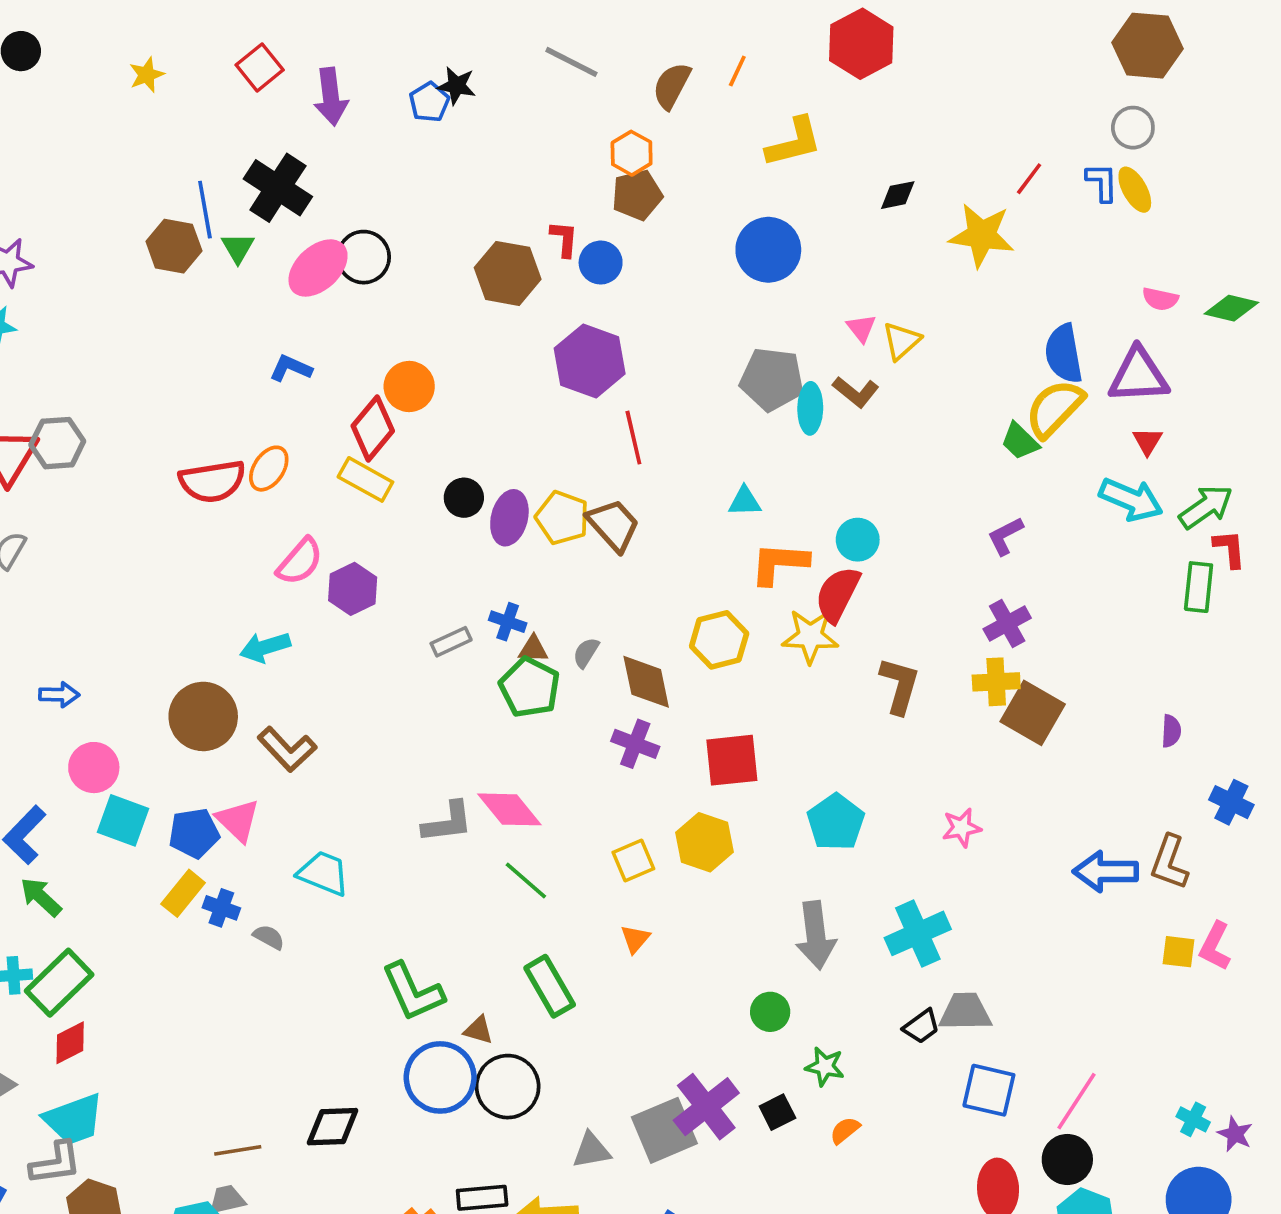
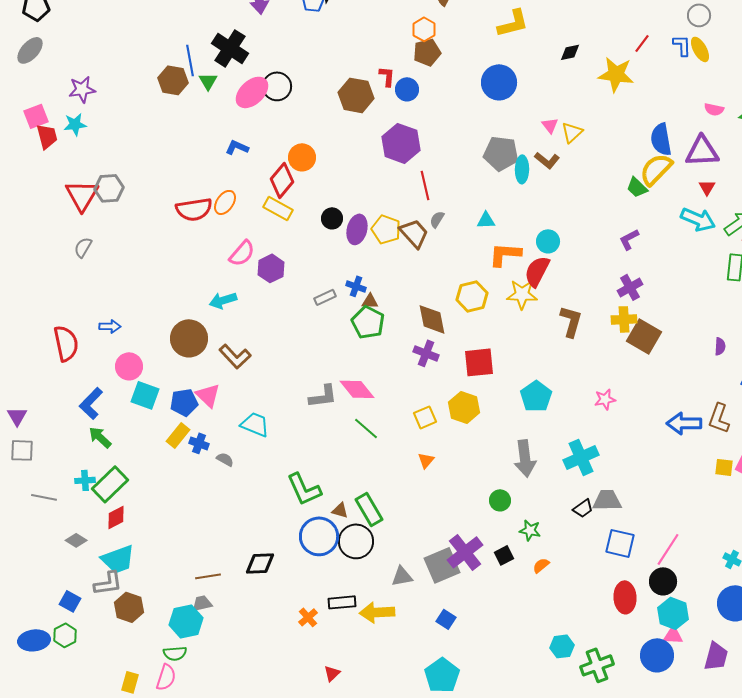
gray semicircle: (586, 653) -> (437, 219), moved
green rectangle: (550, 986) -> (369, 509), moved

